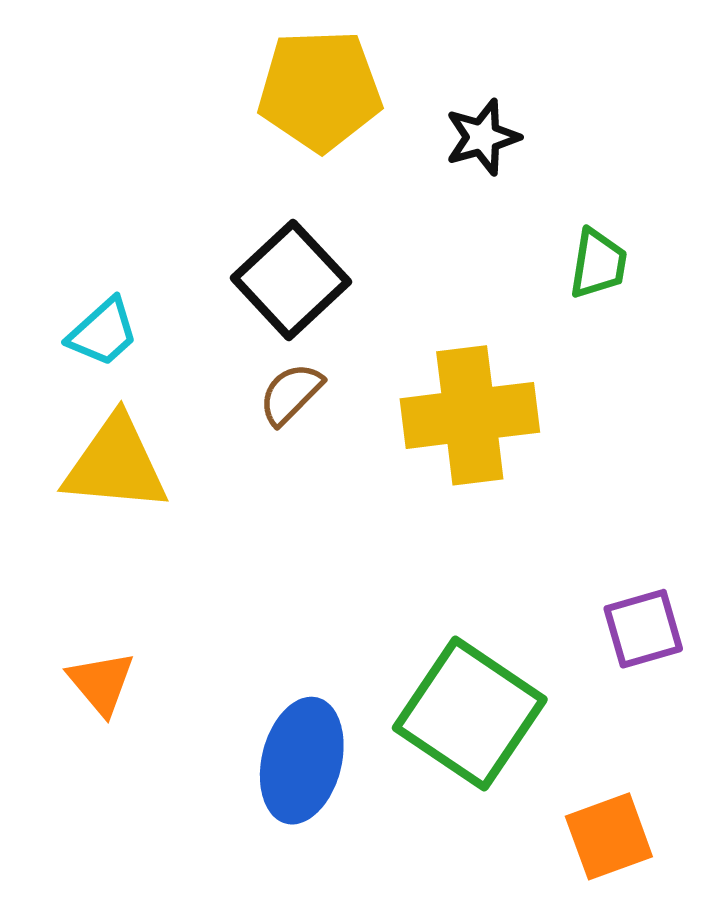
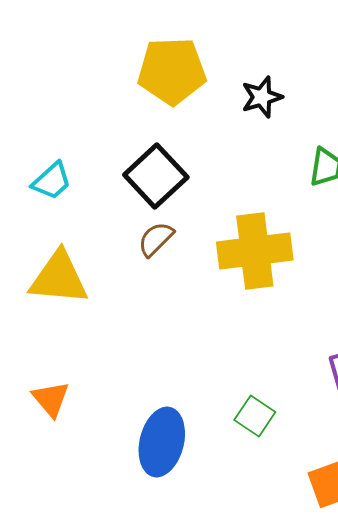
cyan trapezoid: (103, 332) -> (52, 181), moved
green square: (470, 714) -> (255, 416), size x0.5

